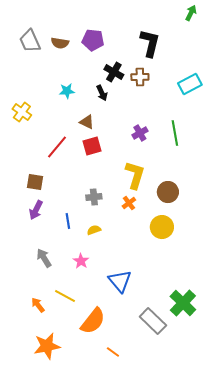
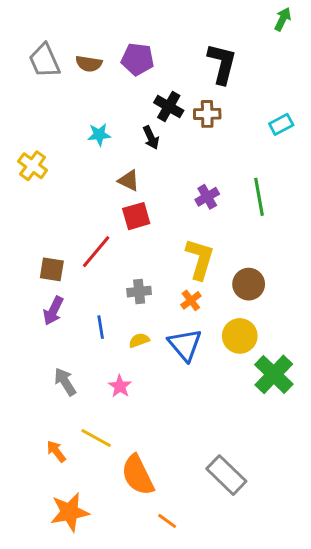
cyan rectangle: (190, 84) -> (281, 124), size x0.7
red line: (57, 147) -> (96, 252), moved
blue triangle: (120, 281) -> (185, 345), moved
green cross: (183, 303) -> (274, 374), moved
orange semicircle: (93, 321) -> (138, 475), turned 116

